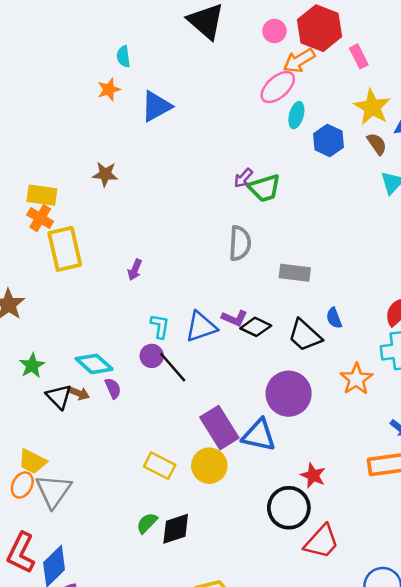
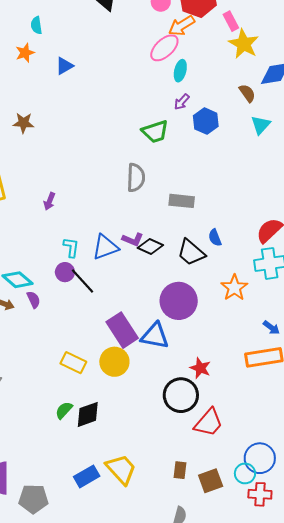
blue triangle: (156, 106) -> (64, 66), size x0.7
yellow star: (372, 107) -> (244, 44), moved
blue hexagon: (329, 140) -> (206, 121), moved
purple arrow: (243, 178) -> (182, 102), moved

